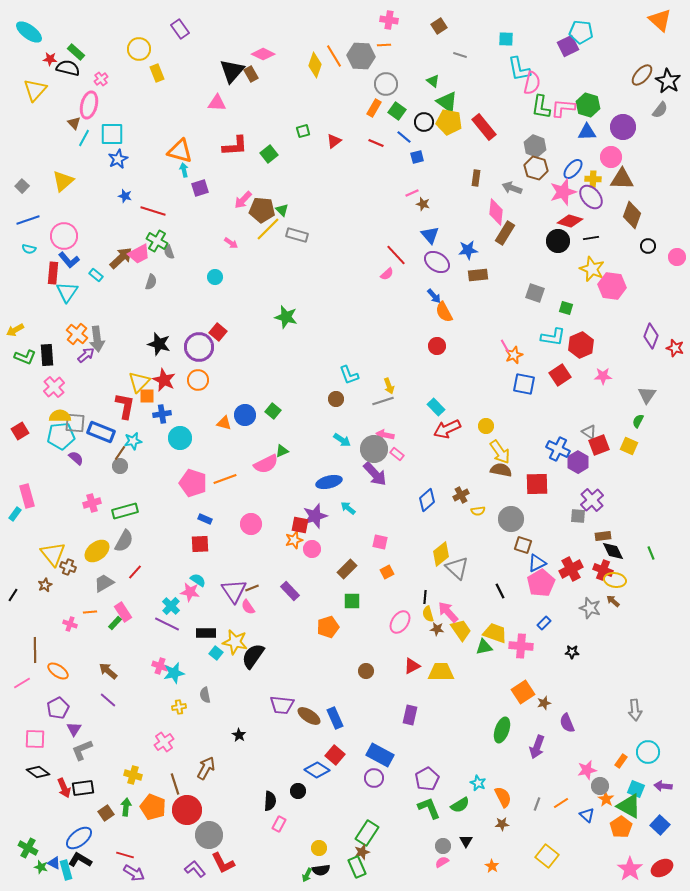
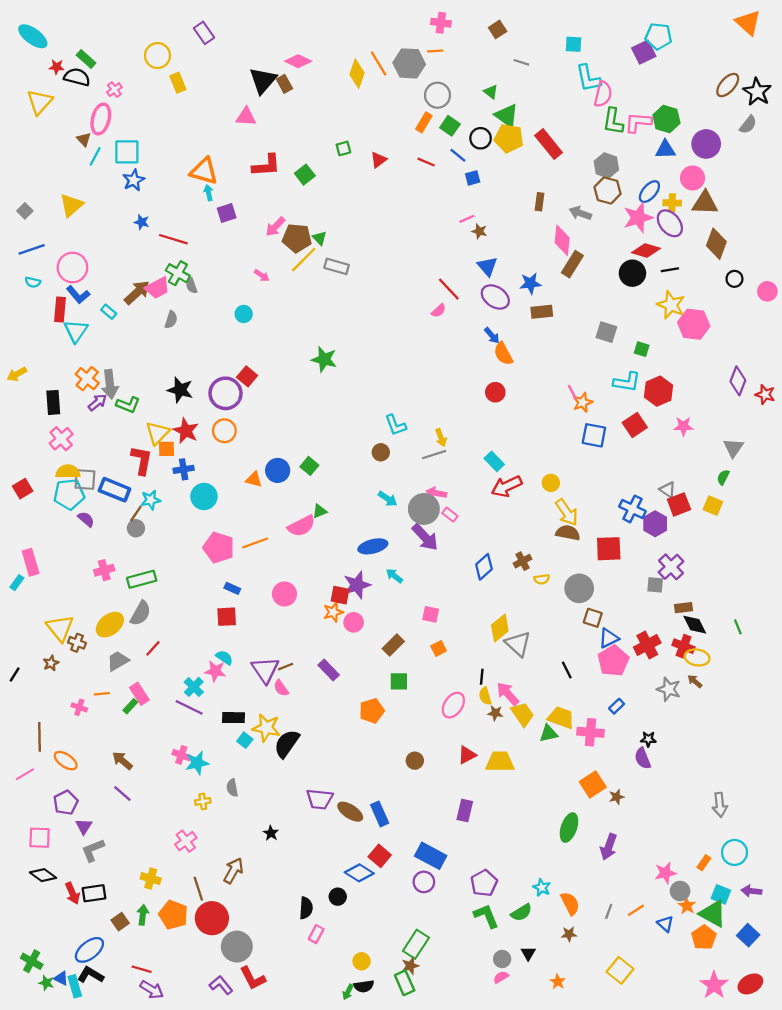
green L-shape: (25, 357) -> (128, 405), moved
purple semicircle: (567, 723) -> (643, 758), moved

